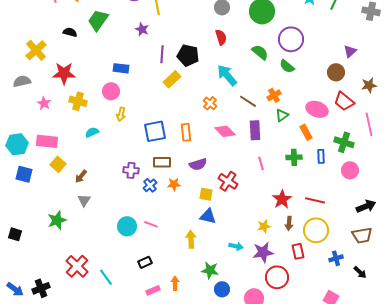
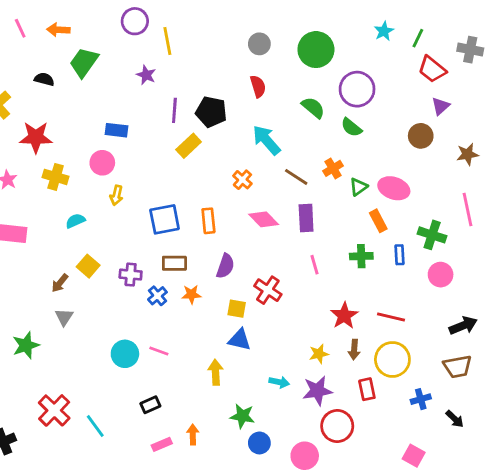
red trapezoid: (344, 101) -> (432, 69), moved
green triangle: (282, 115) -> (358, 187), moved
yellow square: (58, 164) -> (88, 266), moved
purple semicircle: (198, 164) -> (225, 266), turned -54

